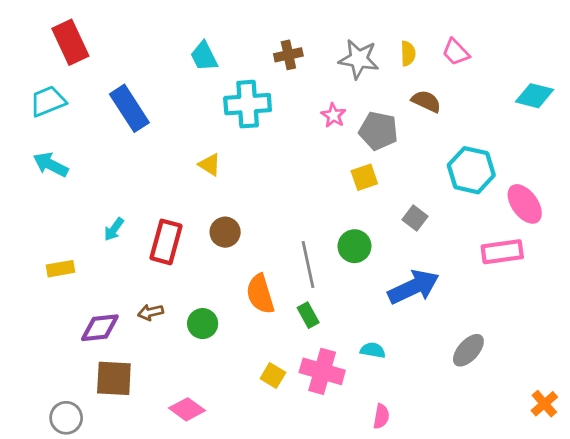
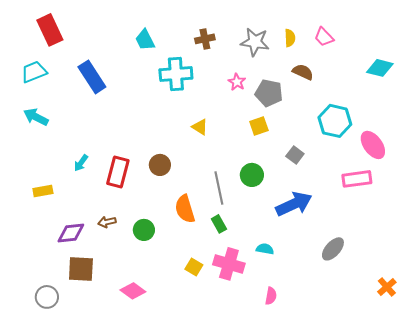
yellow triangle: (210, 165) -> (200, 127), moved

